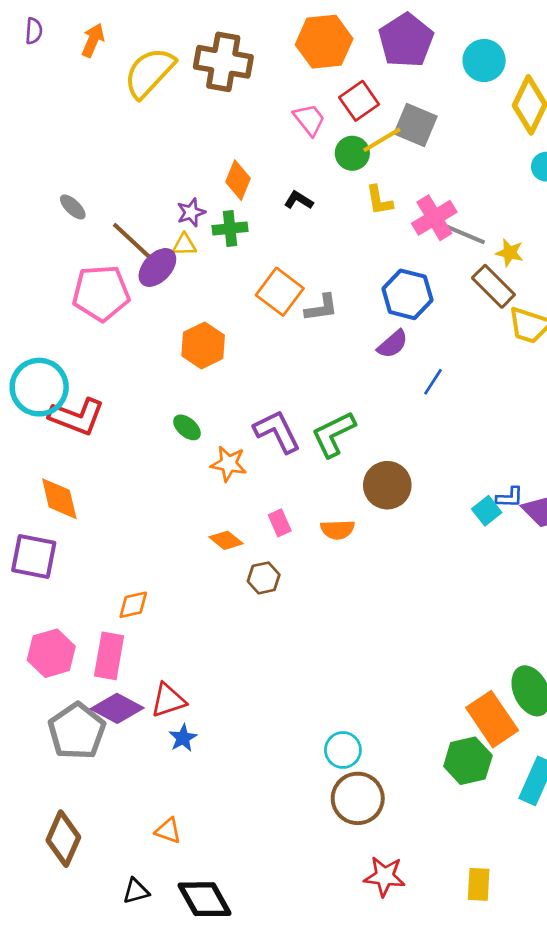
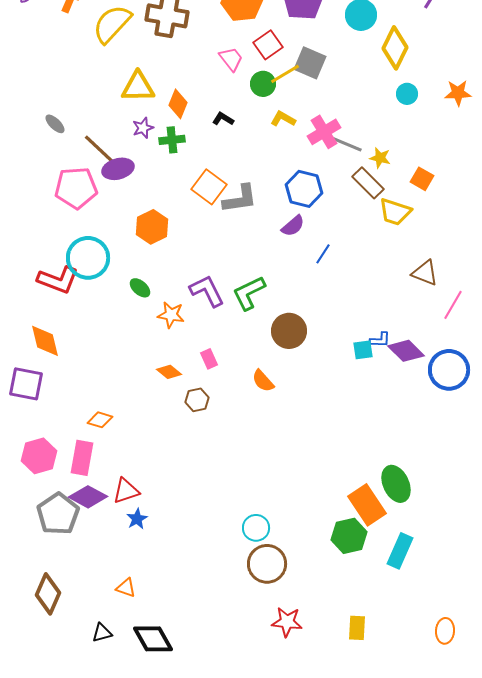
yellow L-shape: (379, 200) -> (283, 119), turned 130
yellow triangle: (184, 245) -> (138, 87), moved, size x1.8
purple ellipse: (157, 267) -> (118, 169), turned 32
gray L-shape: (321, 308) -> (240, 199), size x1.4
cyan circle: (39, 387) -> (88, 258), moved
cyan square: (487, 511) -> (363, 350), turned 30
orange semicircle: (338, 530) -> (263, 381), moved, turned 50
orange diamond: (133, 605) -> (100, 420), turned 30

